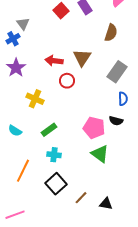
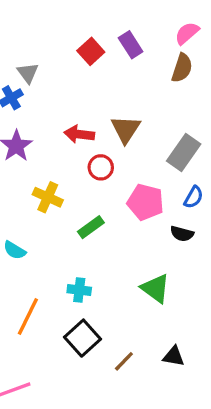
brown semicircle: (111, 33) -> (182, 68), moved
blue semicircle: (123, 99) -> (194, 197), turned 32
pink pentagon: (94, 128) -> (146, 202), moved
green rectangle: (49, 130) -> (91, 227), moved
black triangle: (106, 204) -> (174, 356), moved

